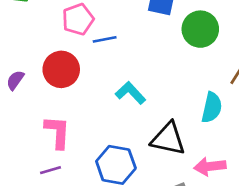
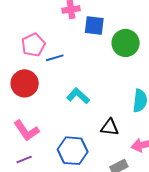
pink L-shape: (57, 132) -> (26, 131), turned 148
black triangle: (168, 139) -> (110, 127), size x0.7

